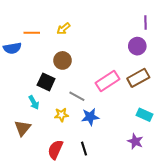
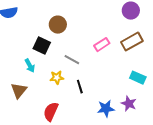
pink rectangle: (108, 81) -> (102, 45), size x0.7
blue star: (90, 117) -> (106, 109), moved
black line: (84, 149) -> (80, 87), moved

